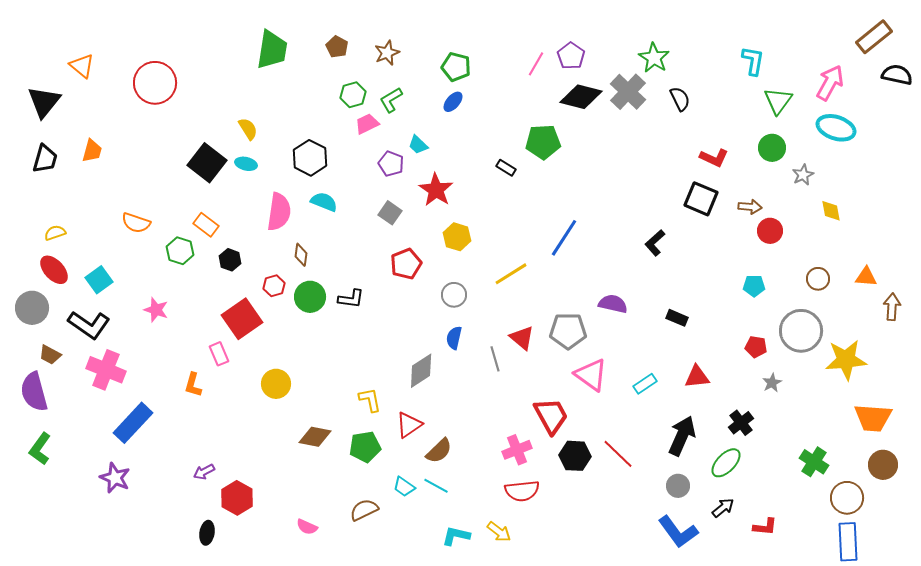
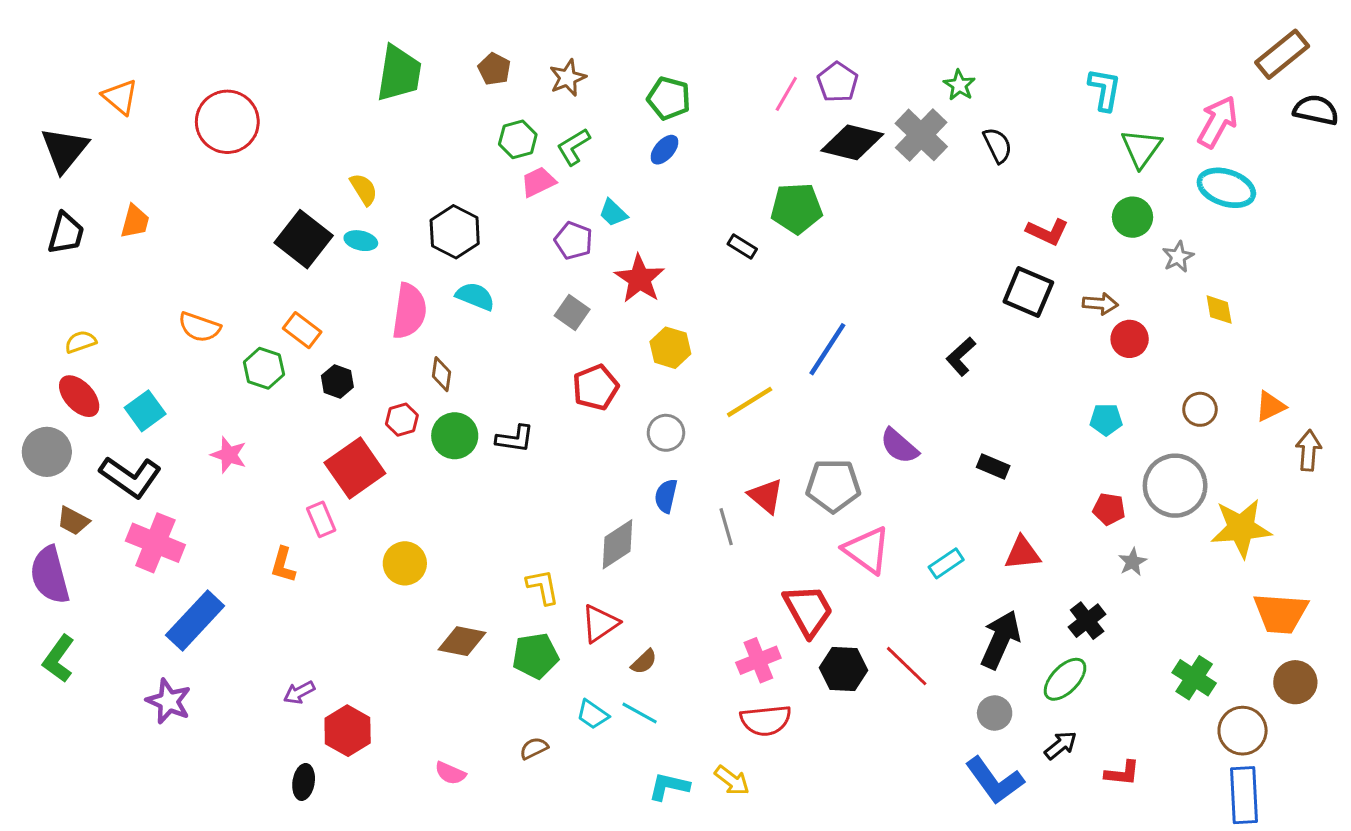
green star: (654, 58) -> (959, 85), size x0.7
orange triangle: (866, 277) -> (1270, 406), turned -30
purple semicircle: (613, 304) -> (899, 446), turned -152
brown semicircle: (439, 451) -> (644, 662), size x0.7
brown semicircle: (364, 510) -> (534, 748), size x0.7

